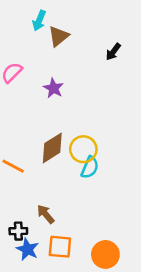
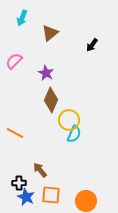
cyan arrow: (39, 21) -> (22, 18), moved
brown diamond: (52, 148) -> (51, 100), moved, turned -35

